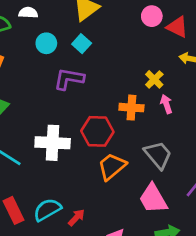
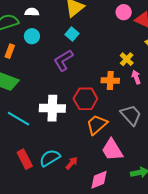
cyan circle: (46, 43) -> (32, 36), moved
purple L-shape: (69, 79) -> (63, 60), turned -40
pink trapezoid: (153, 199) -> (112, 150), moved

